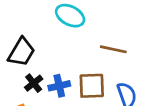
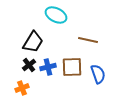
black trapezoid: (21, 52) -> (33, 42), moved

